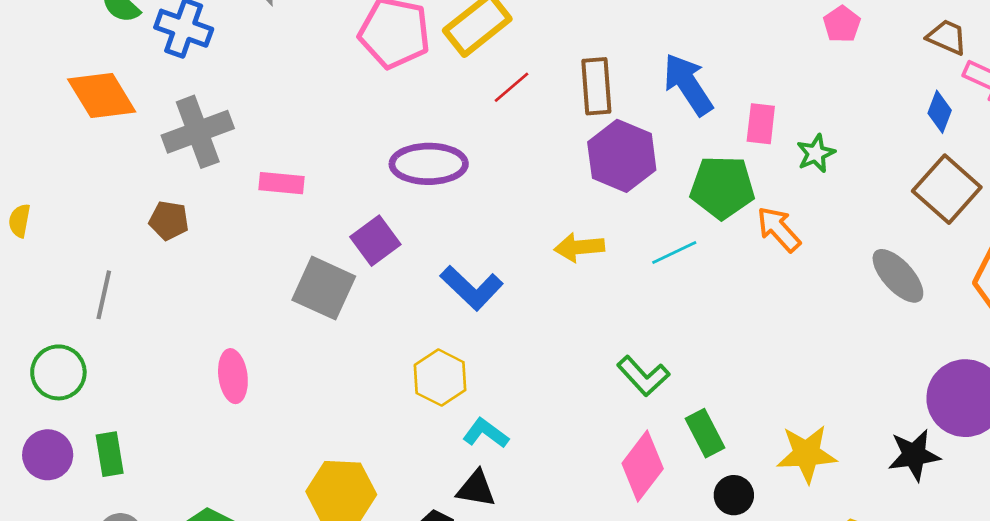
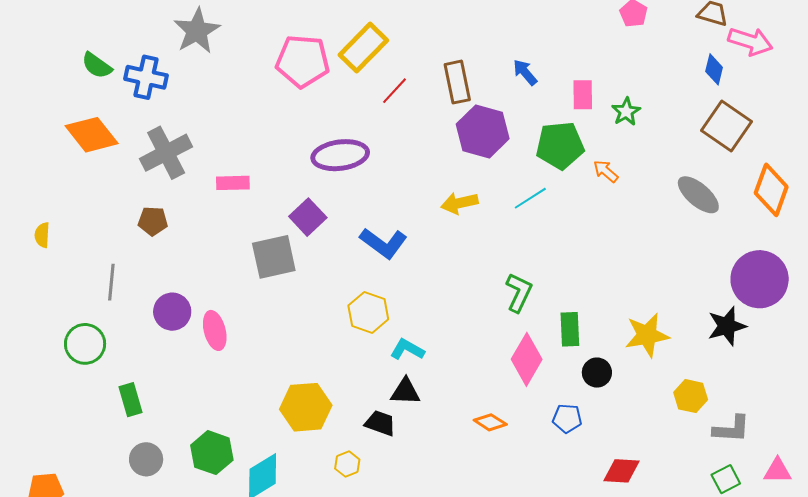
blue arrow: (688, 84) -> (525, 72), size x0.6
orange arrow: (779, 229) -> (606, 171), size x0.7
gray square: (324, 288) -> (274, 257), turned -30
green L-shape: (643, 376) -> (519, 293), turned -105
green rectangle: (705, 433) -> (570, 329), turned 32
purple circle: (48, 455) -> (172, 312), moved

